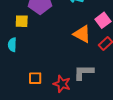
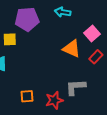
red star: (62, 84) -> (54, 100), turned -30

